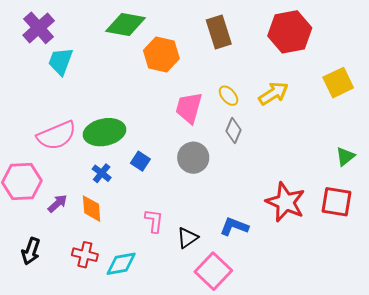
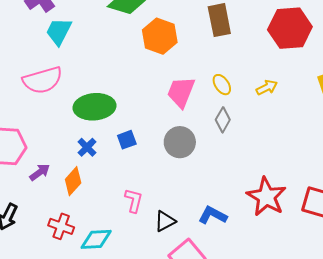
yellow arrow: (273, 93) -> (267, 87), size x0.7
pink semicircle: (57, 135) -> (43, 80), moved
blue square: (140, 161) -> (127, 140), turned 30
orange diamond: (92, 209) -> (73, 181), turned 40

